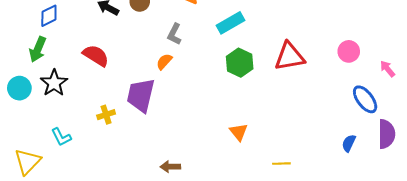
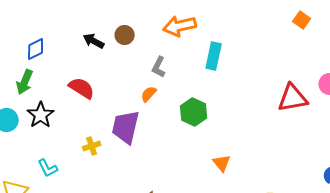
cyan rectangle: (230, 23) -> (214, 56), turned -48
red triangle: (290, 57) -> (293, 98), moved
green hexagon: (240, 63) -> (194, 112), moved

